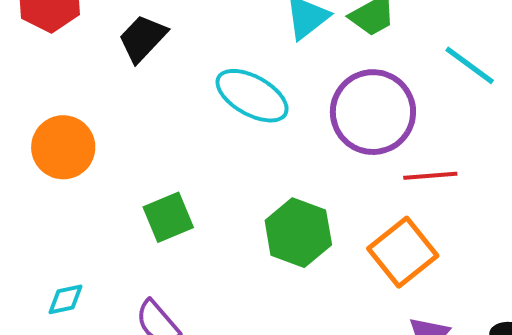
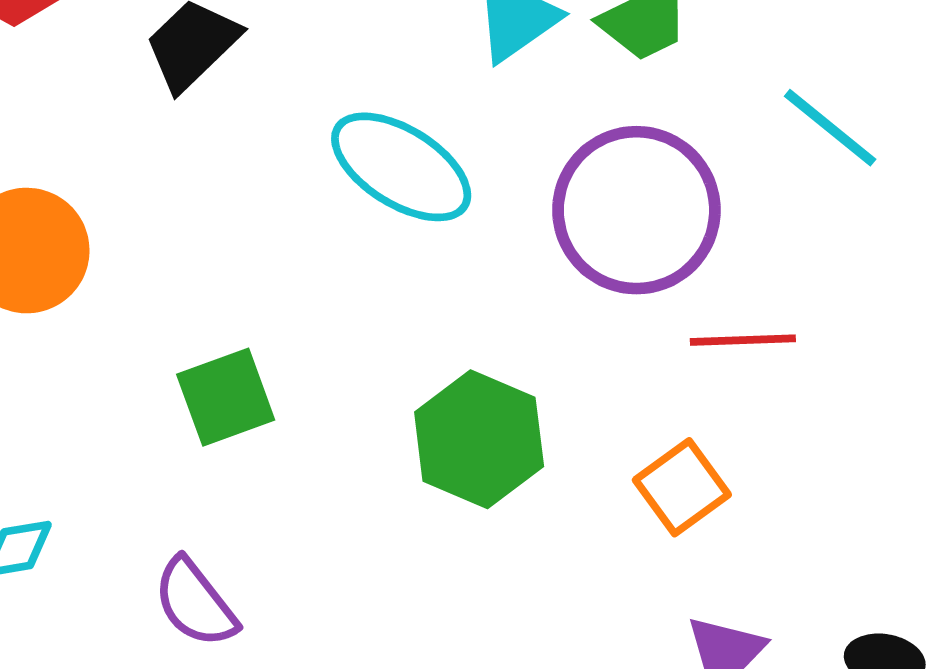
orange square: (403, 252) -> (682, 487), size x0.7

